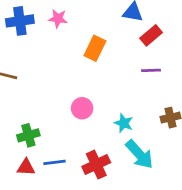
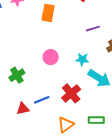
purple line: (151, 70) -> (93, 29), moved
green cross: (28, 135) -> (17, 75), moved

